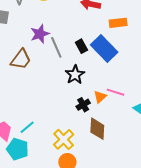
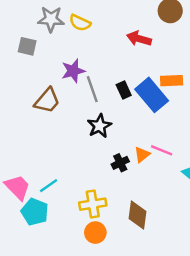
orange rectangle: (118, 23) -> (172, 81), moved
black star: (75, 75) -> (99, 126), moved
brown diamond: (97, 129) -> (138, 215), moved
yellow cross: (64, 139) -> (93, 204), turned 30

